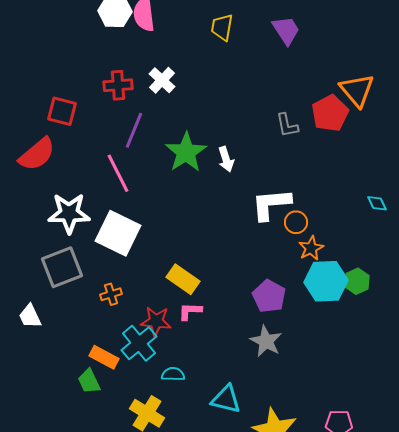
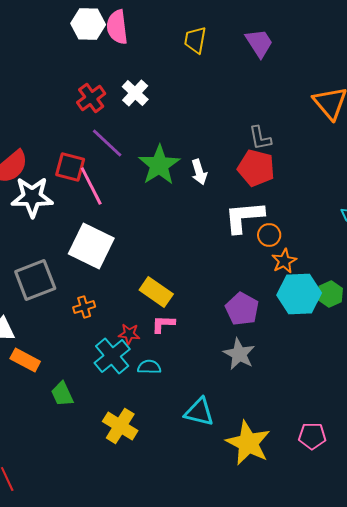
red cross: (118, 85) -> (91, 98), turned -32
red square: (62, 111) -> (70, 167), moved
red pentagon: (330, 113) -> (256, 168), moved, turned -30
purple line: (134, 130) -> (107, 143), turned -69
white star: (69, 213) -> (32, 197), moved
red star: (156, 321) -> (129, 334), size x0.7
orange rectangle: (104, 357) -> (25, 360), moved
cyan semicircle: (173, 374) -> (149, 367), moved

